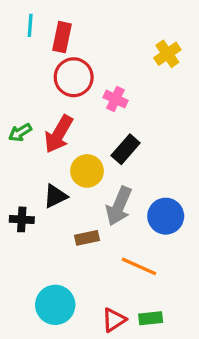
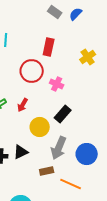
red rectangle: (62, 37) -> (49, 47), moved
red arrow: (59, 134) -> (23, 105), size x0.6
black triangle: (55, 196) -> (21, 152), moved
brown rectangle: (87, 238) -> (47, 171), moved

